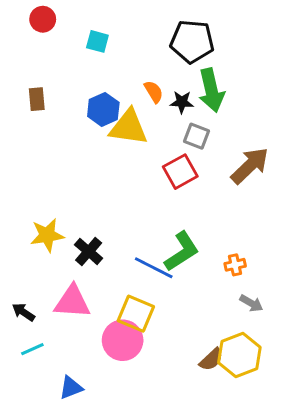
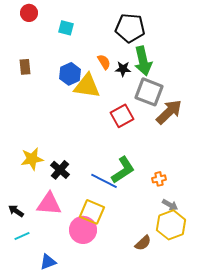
gray square: (197, 136) -> (149, 92), moved, size x1.6
yellow hexagon: (239, 355) -> (171, 225), moved

